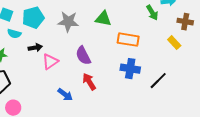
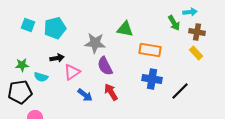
gray star: (68, 22) -> (95, 43), moved
brown cross: (185, 22) -> (197, 32), moved
cyan semicircle: (14, 34) -> (41, 77), moved
blue arrow: (65, 95) -> (85, 95), moved

